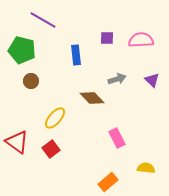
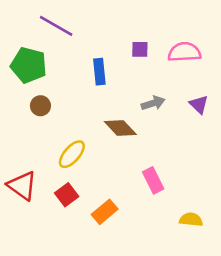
orange rectangle: (108, 182) -> (105, 212), moved

